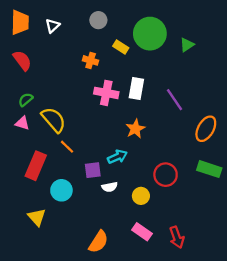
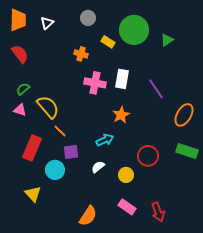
purple square: (93, 170) -> (71, 152), moved
white semicircle: (110, 187) -> (98, 167), turned 152

